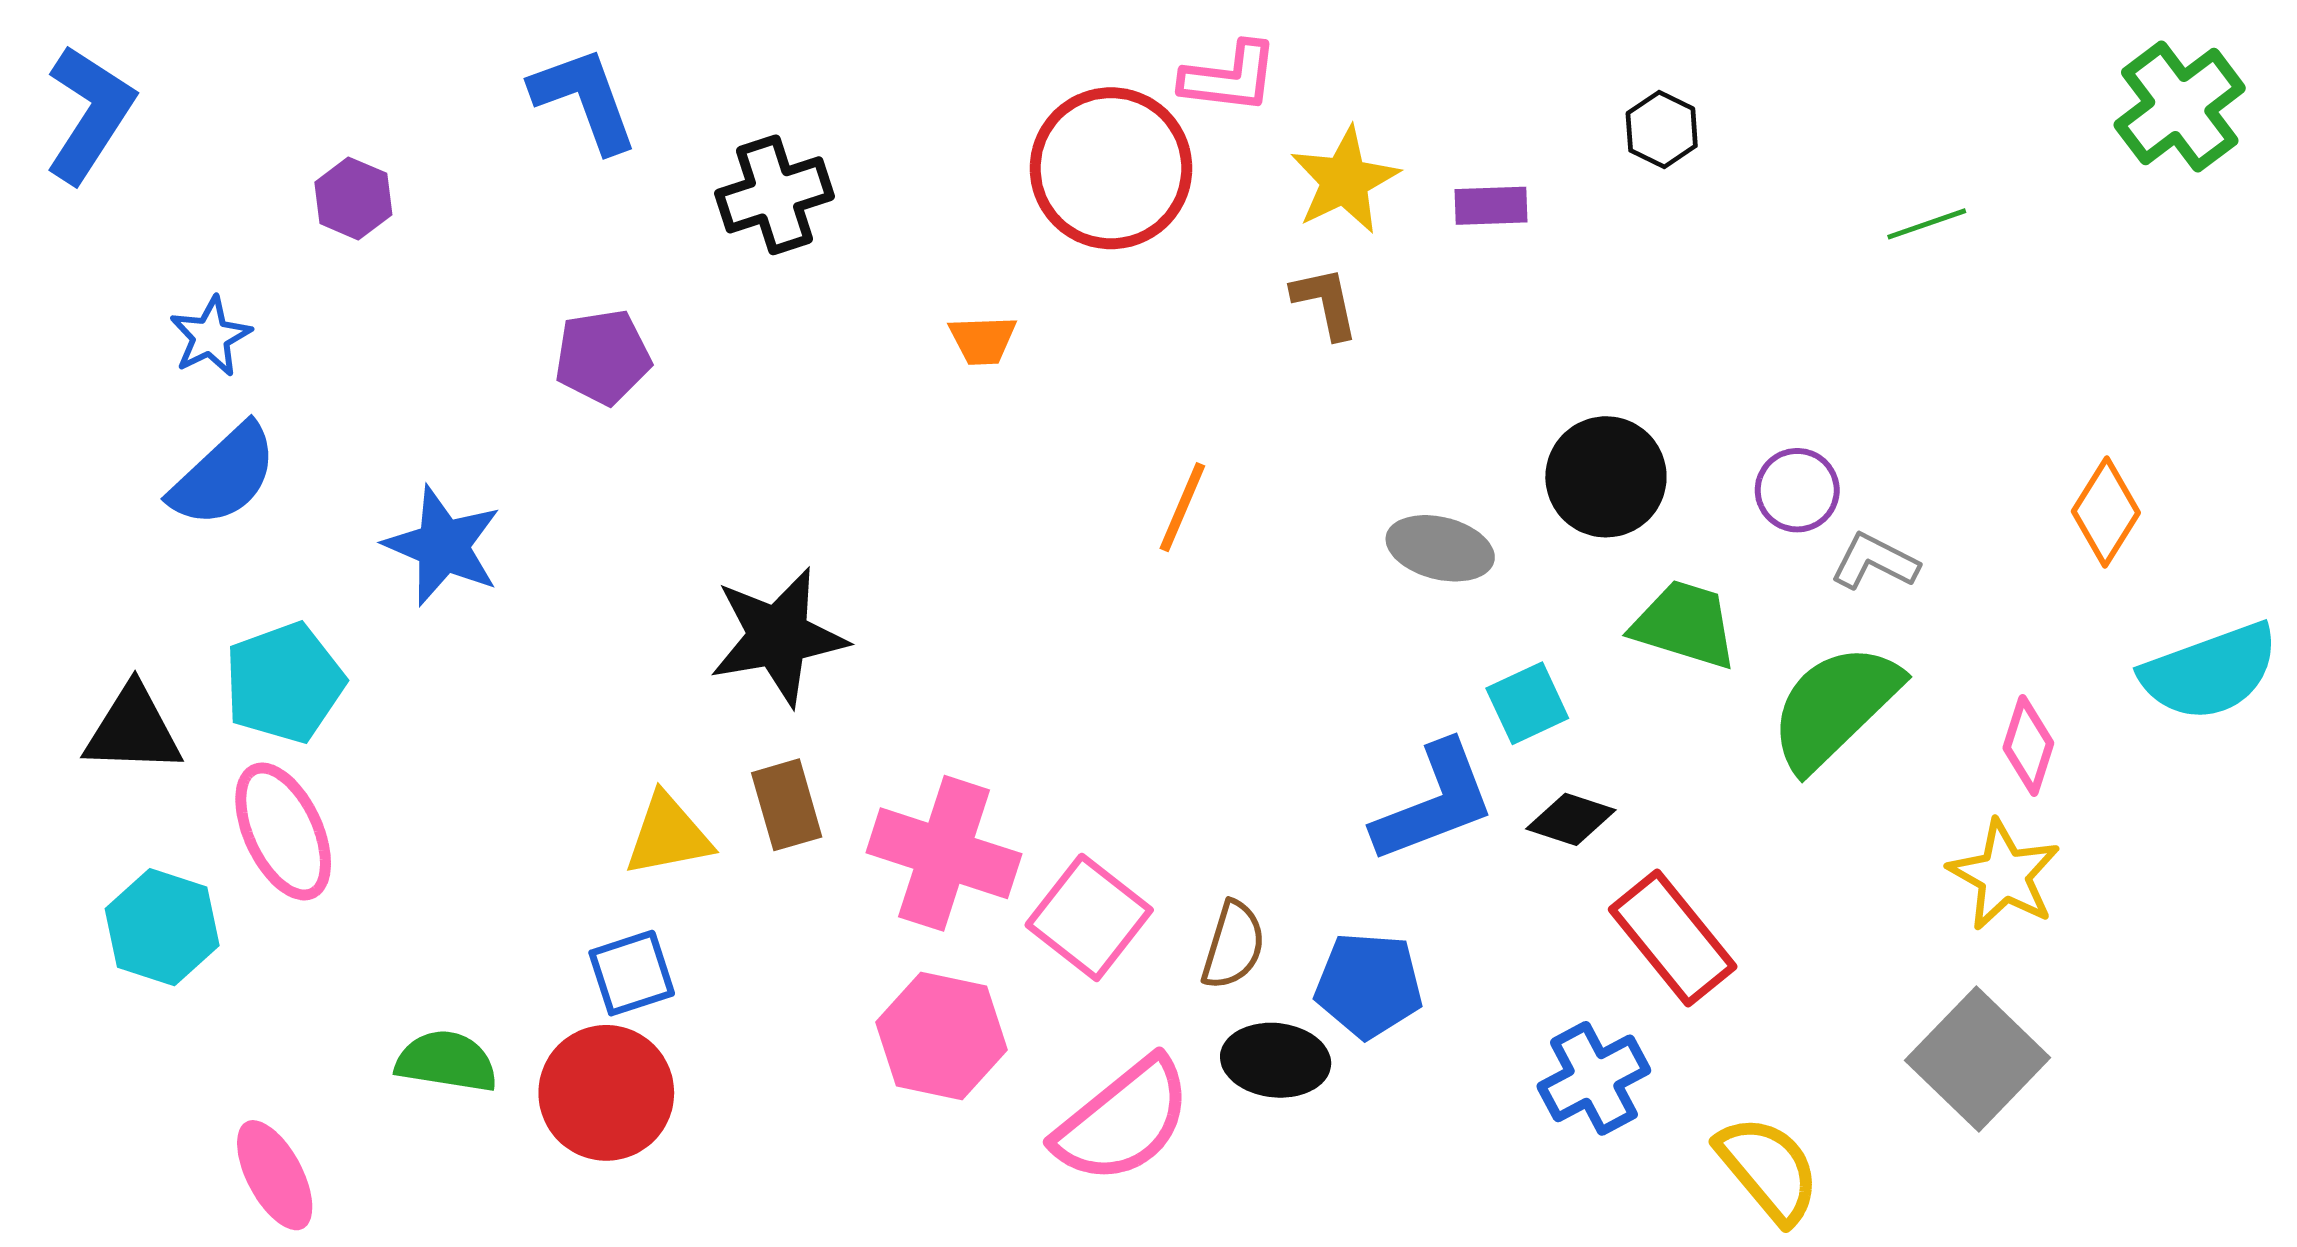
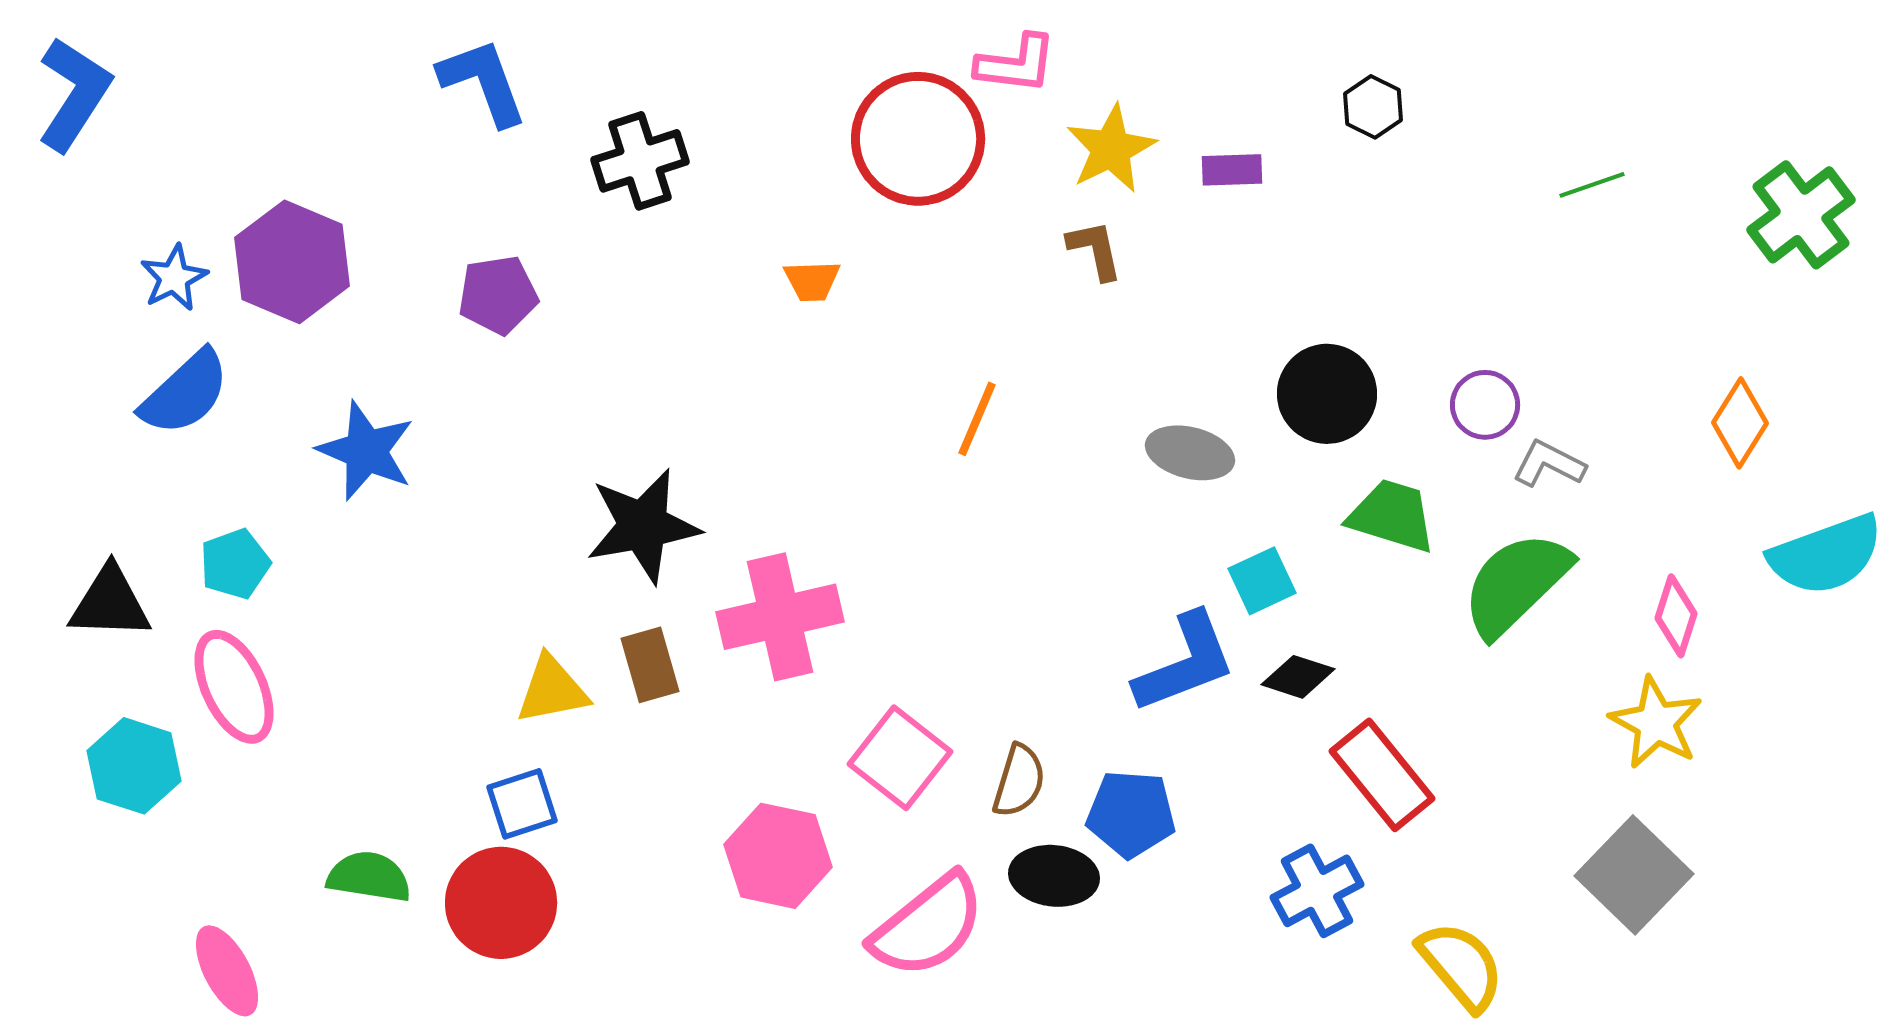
green cross: (2180, 107) -> (1801, 215), moved
purple hexagon: (353, 198) -> (292, 262), moved, size x1.8
cyan pentagon: (284, 683) -> (235, 564), size x0.7
pink cross: (944, 853) -> (780, 617), moved, turned -31

